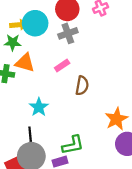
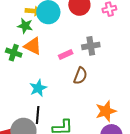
gray cross: (68, 33) -> (91, 46), moved
black line: (30, 136) -> (38, 115), moved

